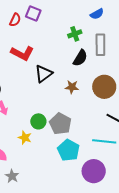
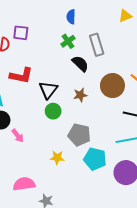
blue semicircle: (97, 14) -> (71, 17), moved, turned 136
black semicircle: (80, 58) -> (80, 64), turned -60
green circle: (38, 121) -> (53, 111), moved
yellow star: (25, 138) -> (57, 158), moved

